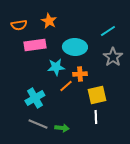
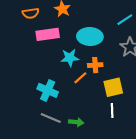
cyan cross: (35, 98) -> (48, 90), turned -36

